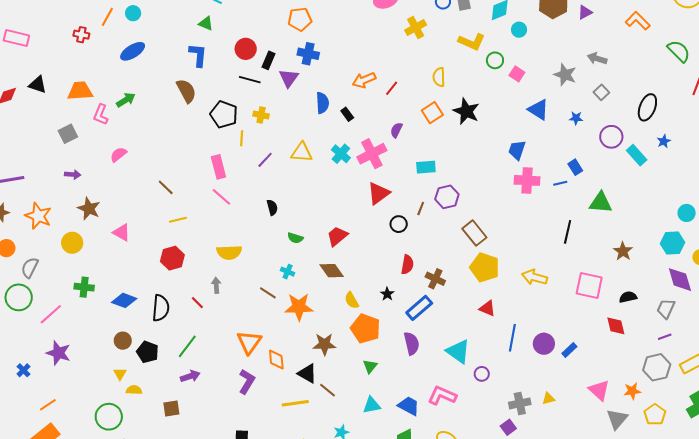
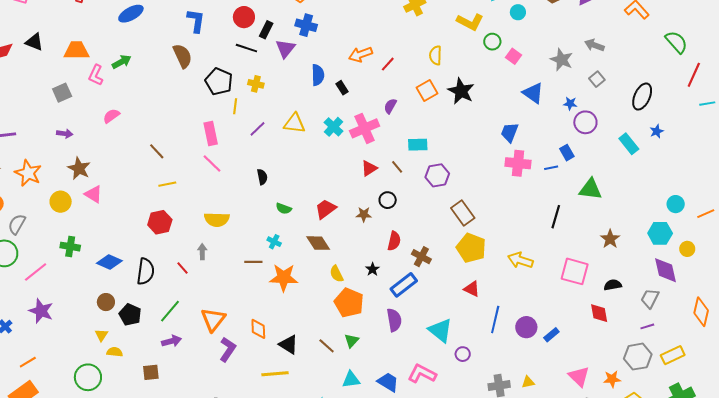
purple circle: (611, 137) -> (585, 122), moved
red triangle: (379, 193) -> (369, 168), size x0.7
brown line: (421, 209) -> (397, 167), moved, turned -64
pink triangle: (122, 232) -> (93, 194), moved
brown line: (268, 293) -> (253, 262), turned -36
orange triangle: (249, 342) -> (213, 320), moved
brown star: (324, 344) -> (364, 214), moved, size x0.7
brown line: (327, 390) -> (327, 346), moved

